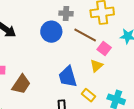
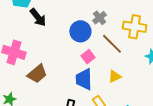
gray cross: (66, 13) -> (99, 18), turned 32
pink square: (104, 48) -> (88, 57), moved

